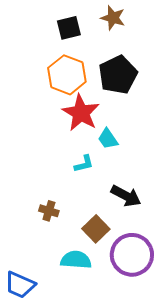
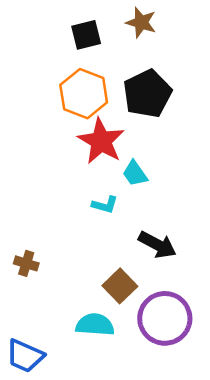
cyan L-shape: (84, 164) -> (105, 205), turned 30
brown cross: (49, 211) -> (26, 263), moved

